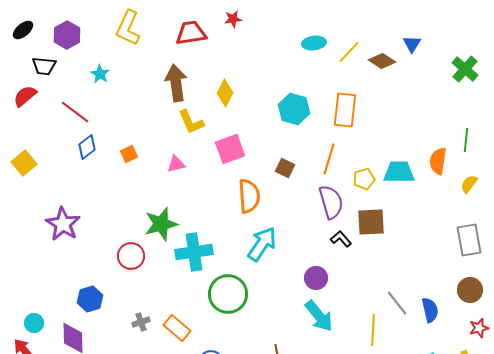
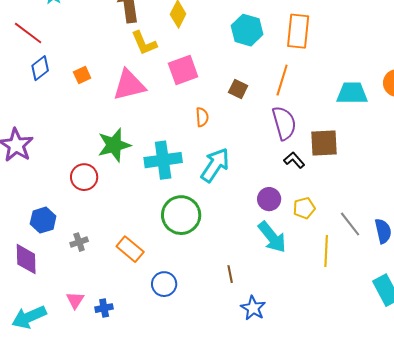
pink triangle: (176, 164) -> (129, 85), size x1.8
yellow pentagon: (364, 179) -> (304, 208), moved
orange semicircle: (249, 196) -> (202, 117), size x0.6
cyan cross: (194, 252) -> (163, 160), moved
gray cross: (141, 322) -> (79, 242), moved

